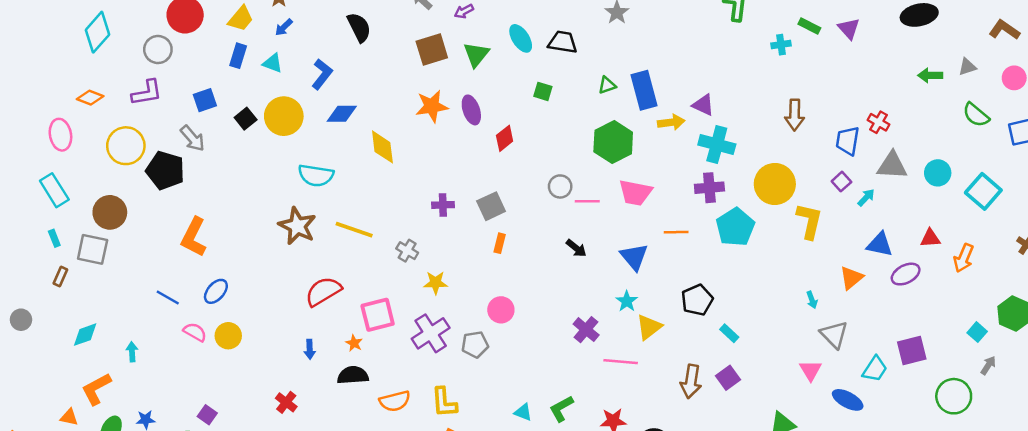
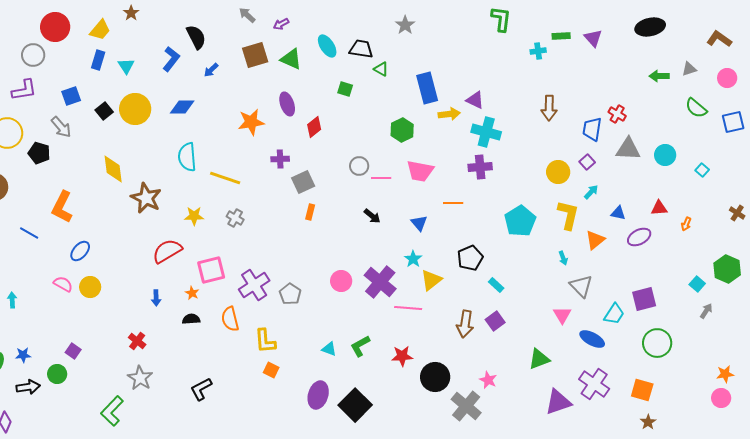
green rectangle: (809, 26) -> (561, 36), turned -30
blue arrow: (284, 27) -> (211, 70), moved
green triangle: (476, 54) -> (291, 59), turned -45
cyan triangle: (273, 63) -> (126, 66), turned 36
blue L-shape: (322, 74) -> (171, 59), moved
green triangle: (607, 85) -> (381, 69), moved, turned 49
orange star: (432, 106) -> (251, 122), moved
green hexagon: (613, 142) -> (402, 130), size x0.7
yellow diamond: (382, 147) -> (113, 169), moved
black pentagon: (165, 170) -> (39, 153), size x0.7
cyan semicircle: (316, 175) -> (187, 157), moved, turned 76
yellow circle: (775, 184) -> (558, 172), moved, size x0.7
cyan square: (983, 191) -> (702, 170), size x0.5
cyan arrow: (866, 198) -> (591, 192), moved
purple cross: (443, 205) -> (280, 159), moved
yellow L-shape: (809, 221) -> (568, 215), moved
cyan pentagon: (735, 227) -> (520, 221), moved
yellow line: (354, 230) -> (225, 178), moved
blue triangle: (880, 244) -> (618, 213), size x0.7
blue triangle: (634, 257) -> (419, 223), size x0.7
orange arrow: (964, 258) -> (686, 224), size x0.6
yellow star: (436, 283) -> (194, 216), moved
blue line: (168, 297) -> (29, 233), moved
pink circle: (501, 310) -> (341, 281), moved
purple cross: (586, 330) -> (380, 282), size x1.5
gray pentagon: (475, 344) -> (290, 294), turned -30
black semicircle: (353, 375) -> (191, 319), size x0.7
green circle: (954, 396) -> (657, 343), moved
orange semicircle: (395, 401) -> (230, 319), moved, turned 90

